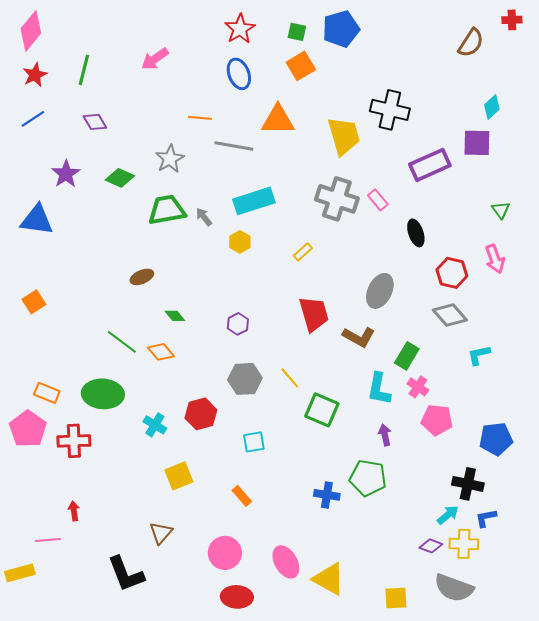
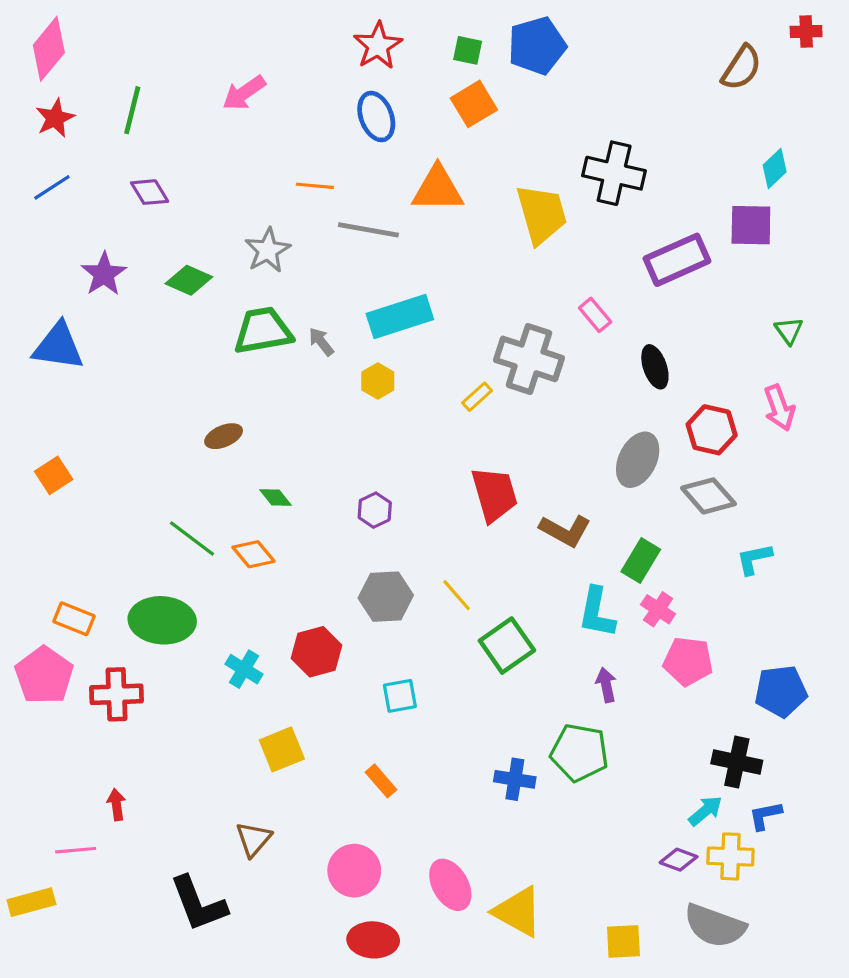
gray cross: (337, 199) -> (529, 359), moved
gray ellipse: (380, 291) -> (638, 460), moved
green square: (322, 410) -> (507, 646), turned 32

